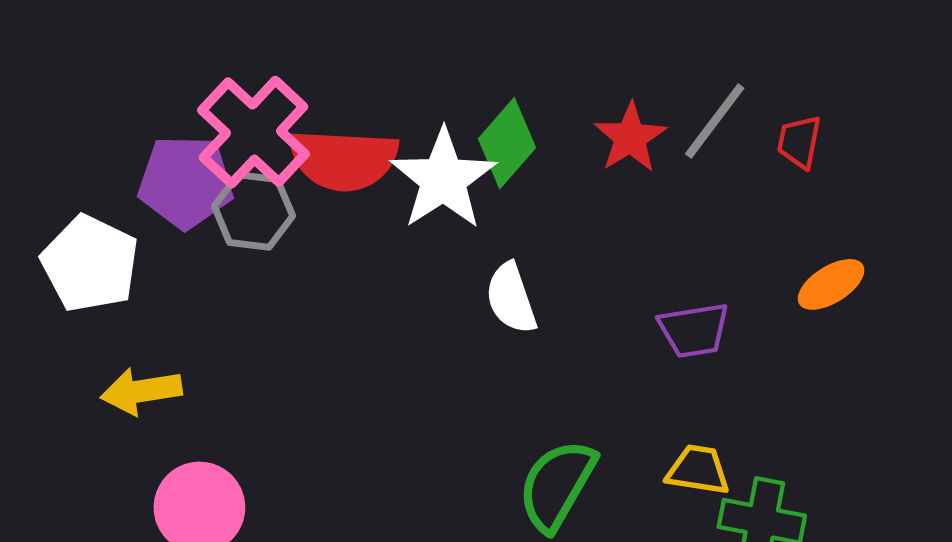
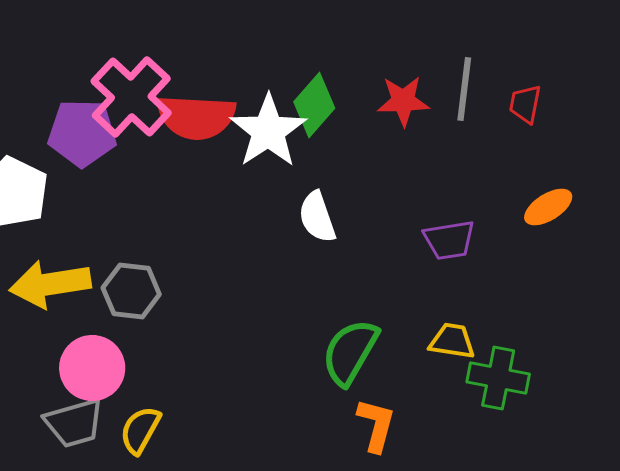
gray line: (715, 121) -> (464, 89), turned -30
red star: (630, 138) -> (403, 101), turned 30
gray hexagon: (253, 211) -> (131, 291), moved
yellow arrow: (141, 391) -> (50, 284), size x1.4

